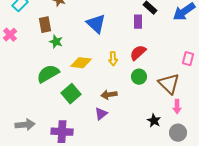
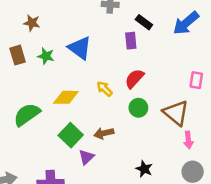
green star: (56, 42) -> (46, 56), moved
yellow arrow: (113, 59) -> (105, 89), turned 144
green square: (71, 94) -> (71, 135), moved
purple triangle: (101, 114) -> (86, 157), moved
black star: (154, 121) -> (144, 169), moved

